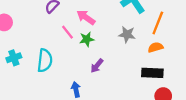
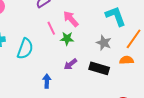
black rectangle: (152, 73) -> (99, 68), moved

